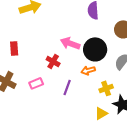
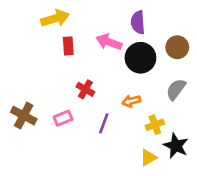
pink arrow: (70, 43) -> (109, 42), moved
red rectangle: (14, 48) -> (68, 46), moved
black circle: (95, 49) -> (140, 58), moved

